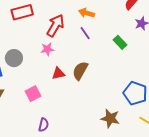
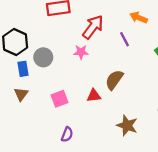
orange arrow: (86, 13) -> (139, 18), moved
red triangle: (58, 73) -> (94, 96), moved
brown star: (110, 118) -> (127, 125), moved

